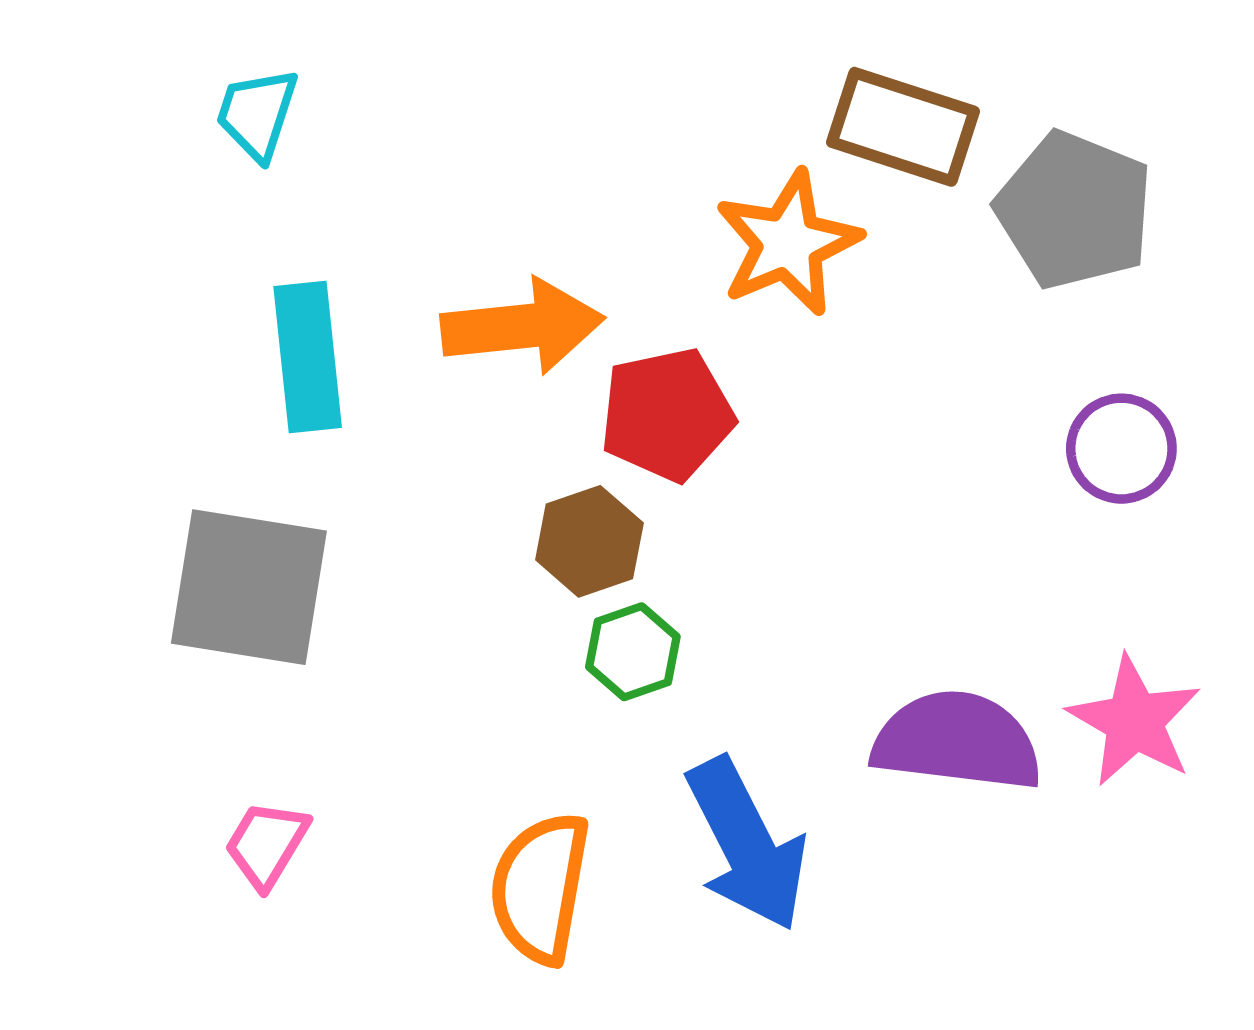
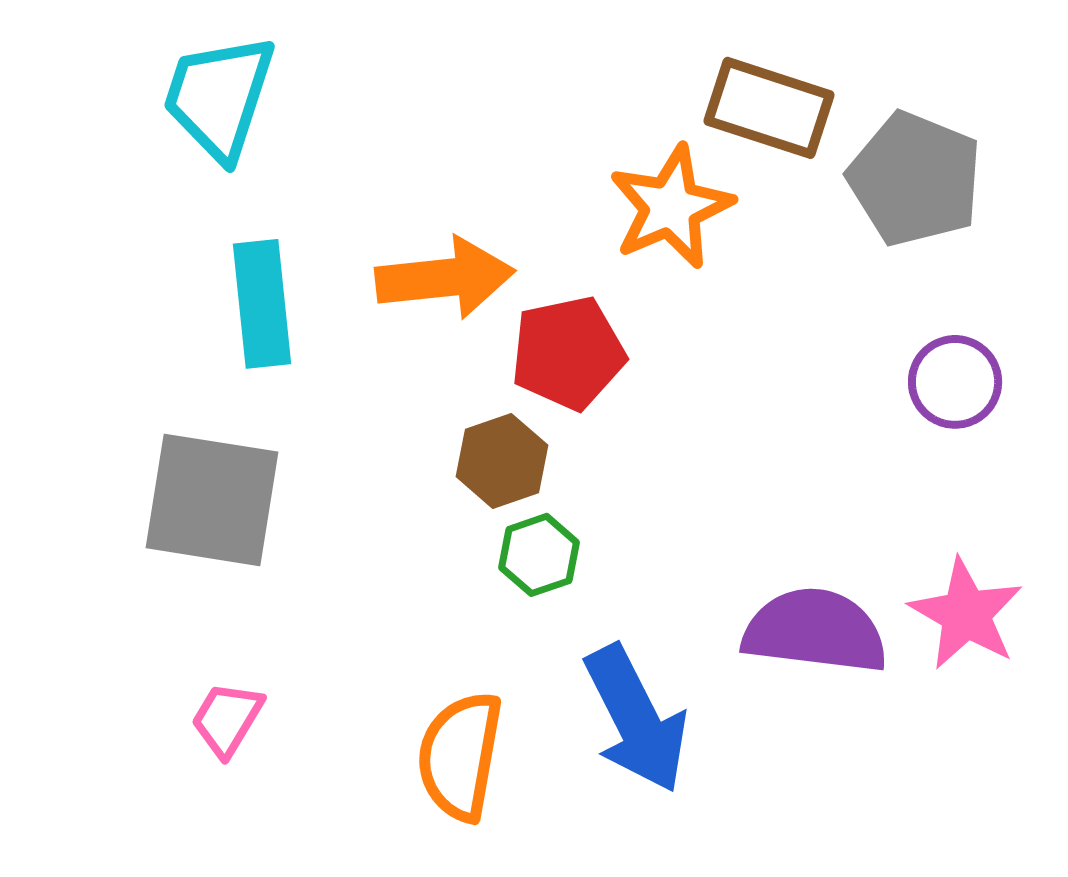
cyan trapezoid: (257, 114) -> (219, 97), size x1.6

